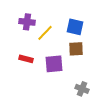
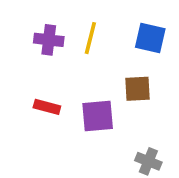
blue square: (75, 27) -> (150, 38), moved
yellow line: (45, 33) -> (90, 38), moved, turned -30

